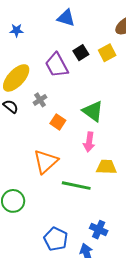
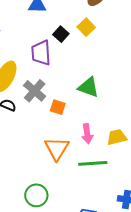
purple trapezoid: (57, 65) -> (41, 53), turned 40
gray cross: (40, 100) -> (35, 91), size x1.6
pink arrow: (89, 142) -> (87, 134), moved

